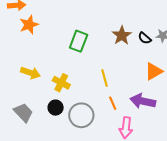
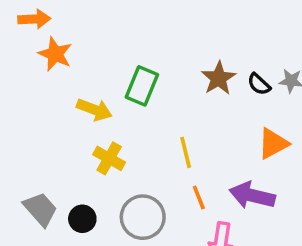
orange star: (29, 25) -> (55, 54), turned -30
yellow arrow: (31, 73) -> (94, 110), moved
black circle: (56, 108) -> (82, 219), moved

